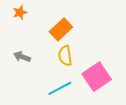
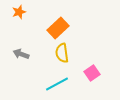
pink square: (97, 77) -> (92, 73), size x0.6

